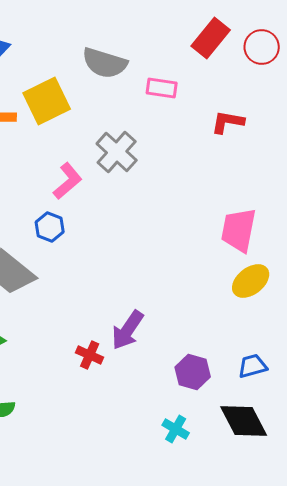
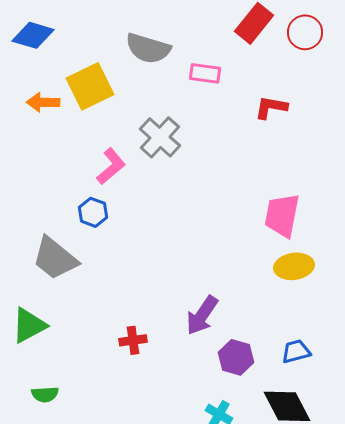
yellow ellipse: (251, 281) -> (294, 266), turned 30
purple arrow: (128, 330) -> (202, 315), moved
red cross: (90, 355) -> (133, 340), turned -32

